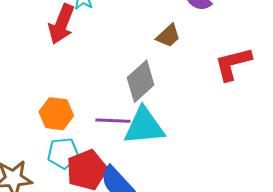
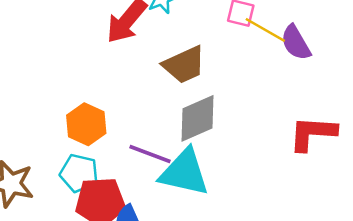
brown trapezoid: (168, 36) -> (184, 65), moved, size x1.4

